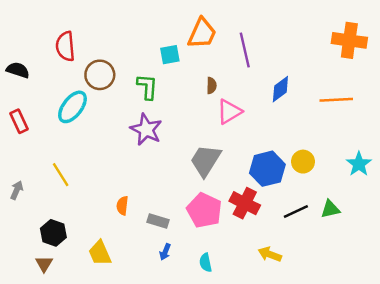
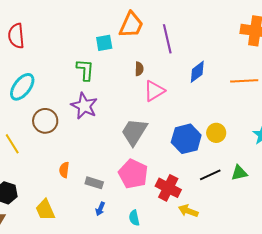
brown circle: (100, 75) -> (45, 121), moved
red cross: (245, 203) -> (168, 188), moved

